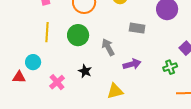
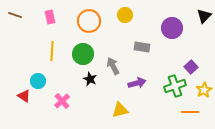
green cross: (170, 67) -> (175, 86), size x1.5
black star: (85, 71) -> (90, 79), moved
red triangle: (19, 77) -> (24, 96), turned 32

